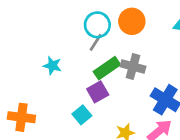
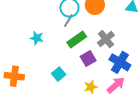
gray cross: (133, 67) -> (106, 39), moved, turned 36
purple square: (98, 92) -> (88, 59), moved

